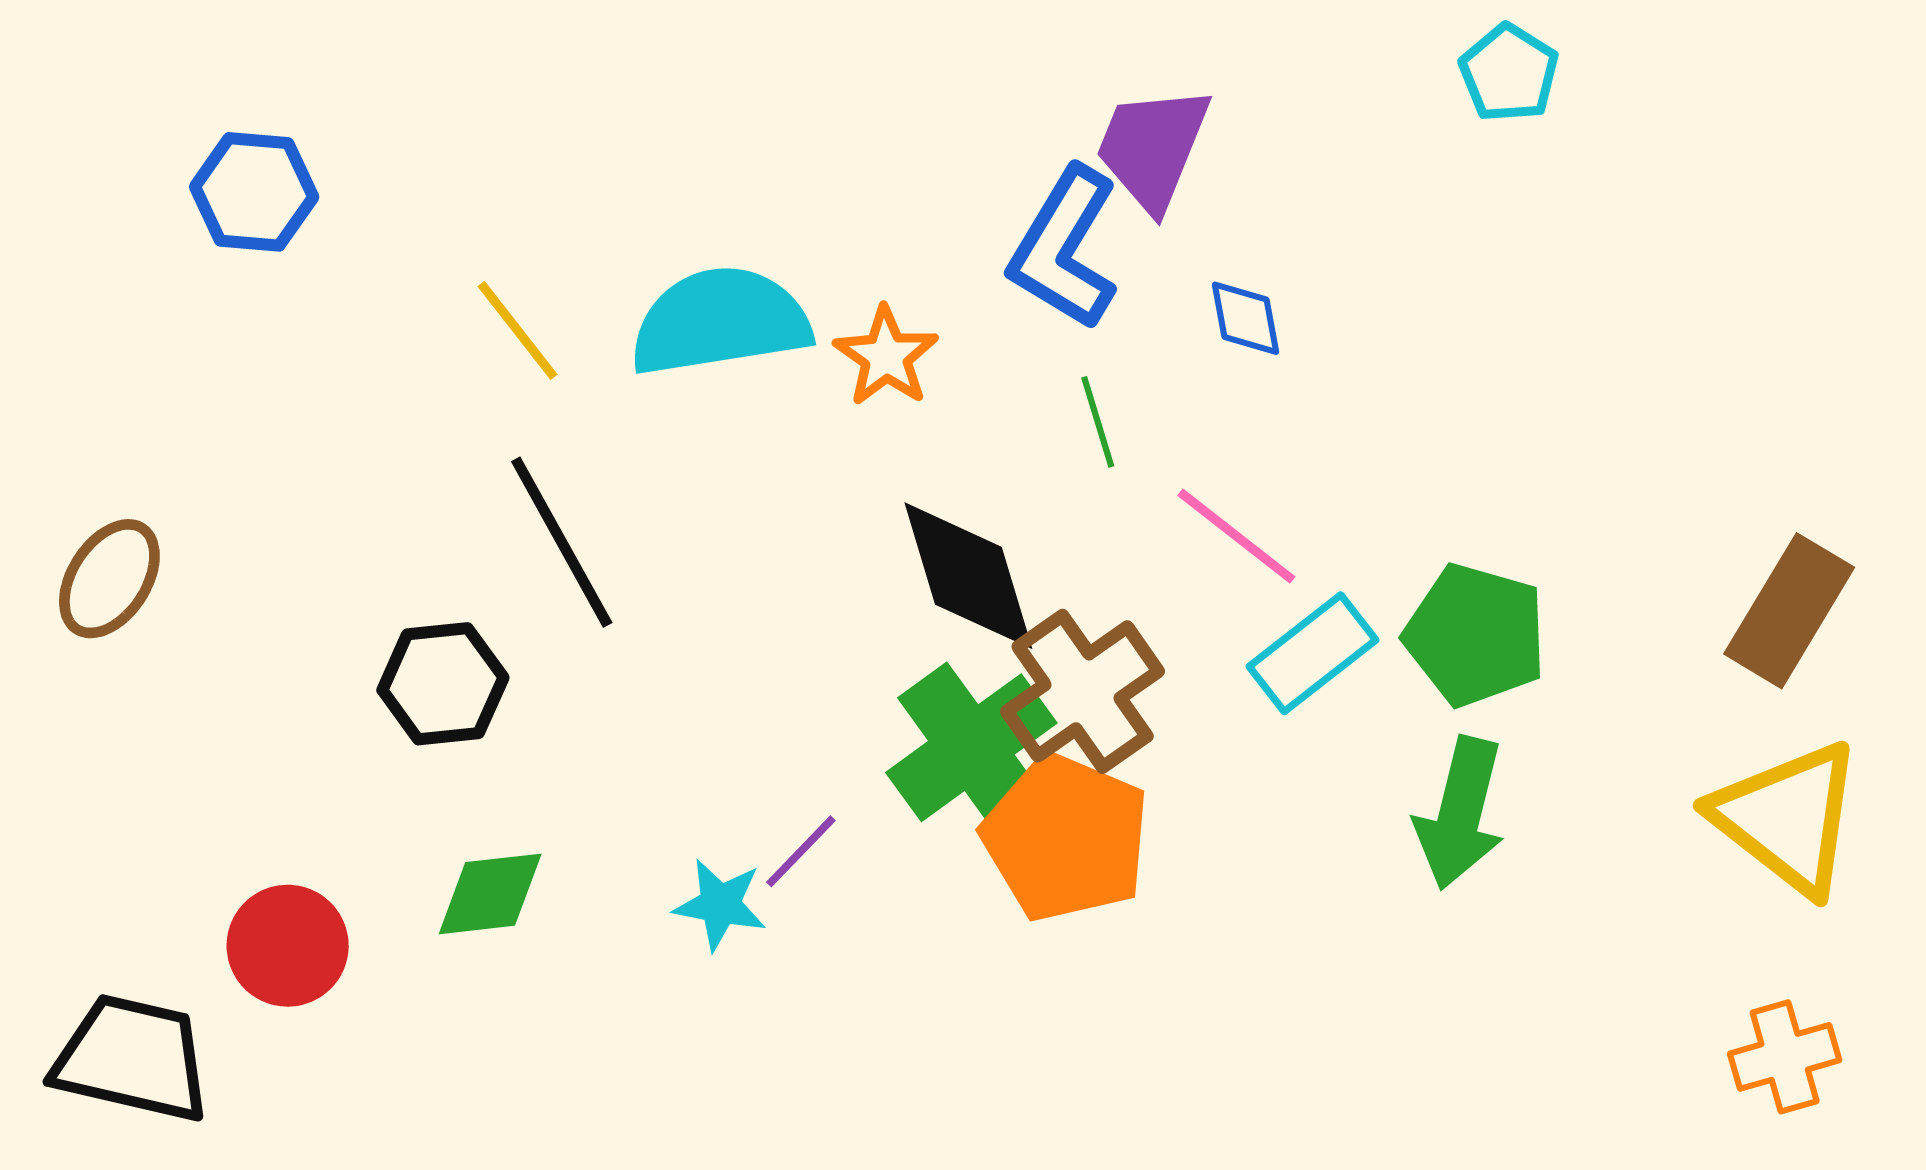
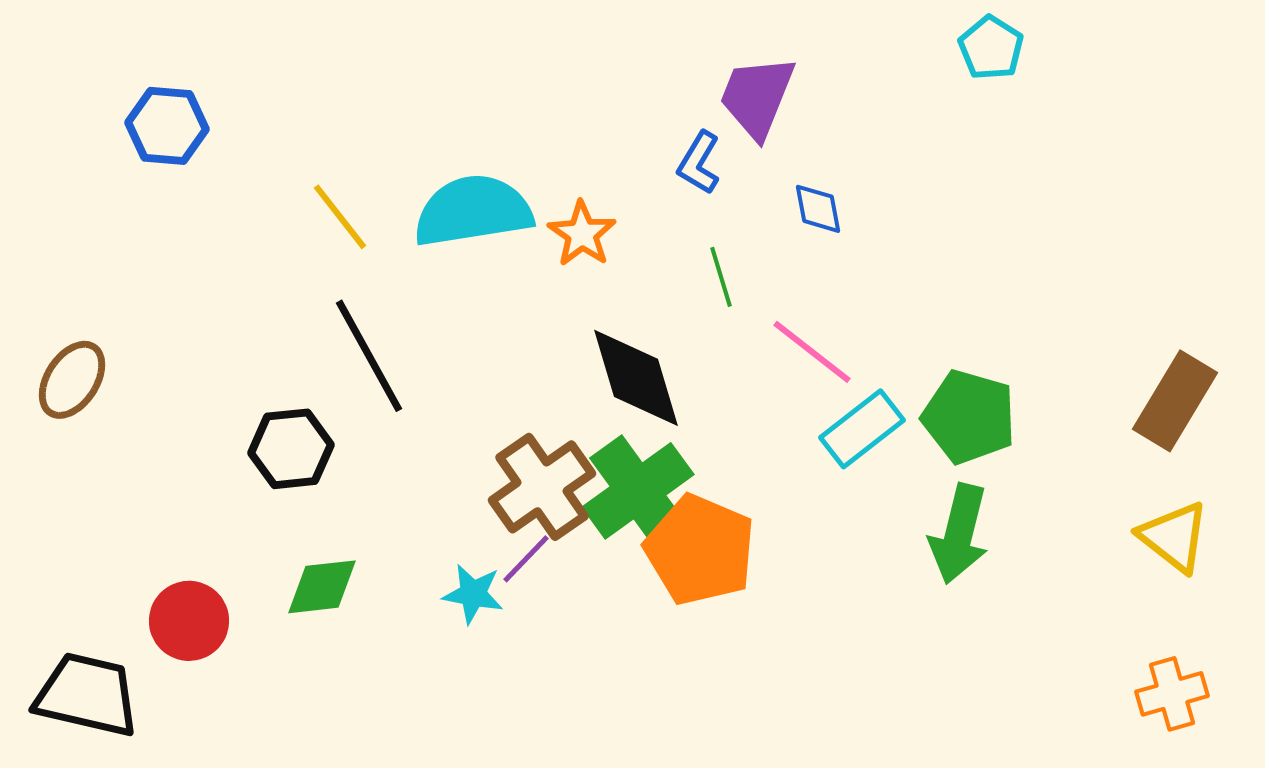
blue L-shape: (1064, 248) -> (699, 163), size x0.6
brown cross: (1083, 691) -> (542, 487), moved
yellow triangle: (1788, 818) -> (1174, 537), size x0.7

